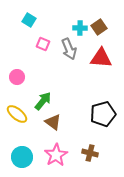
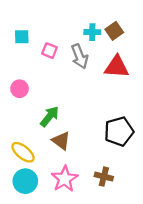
cyan square: (29, 20) -> (22, 37), moved, turned -32
yellow ellipse: (17, 114) -> (23, 152), moved

